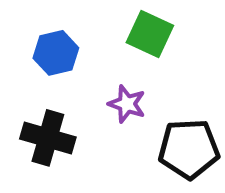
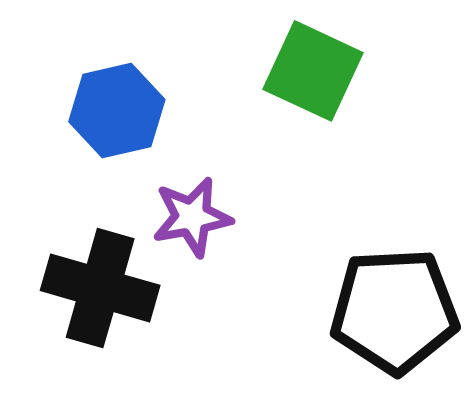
purple star: (127, 104) -> (192, 217), moved, turned -30

